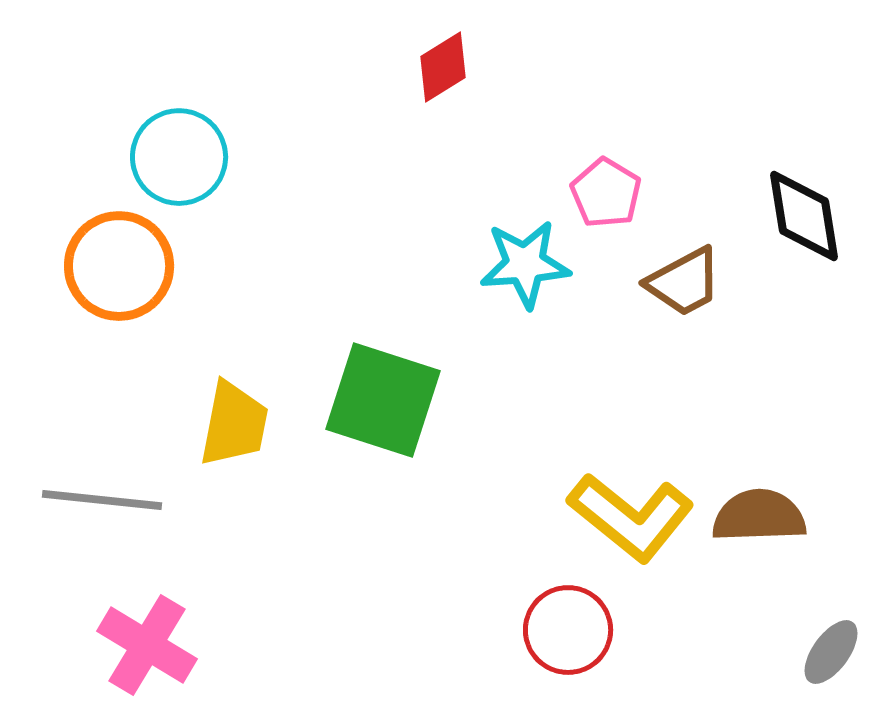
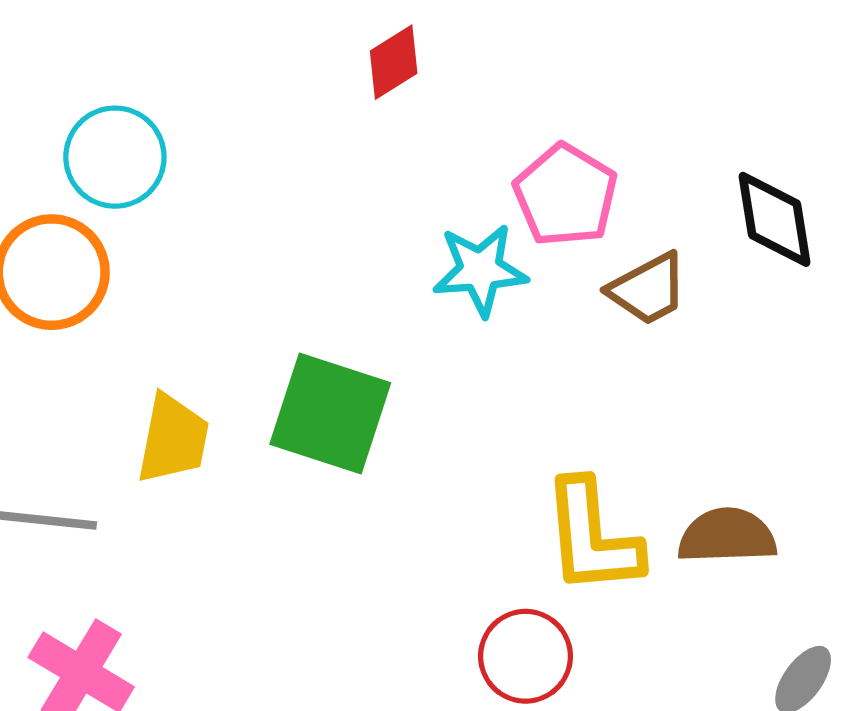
pink pentagon: (606, 193) -> (566, 195), size x1.4
yellow L-shape: (631, 517) -> (592, 537), turned 46

